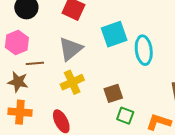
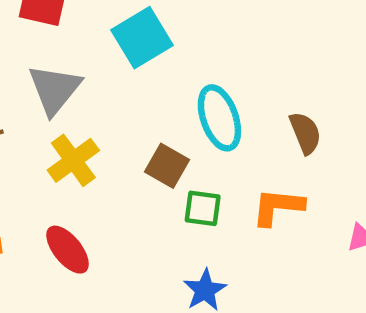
cyan ellipse: (144, 50) -> (219, 118), moved
brown square: (113, 93) -> (167, 166), turned -30

